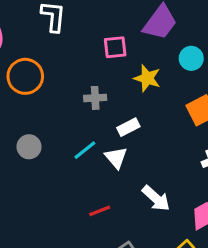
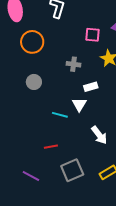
gray circle: (29, 147) -> (34, 82), moved
cyan line: (85, 150) -> (60, 115), moved, turned 42
red line: (100, 211) -> (51, 147), moved

